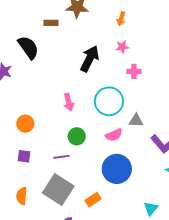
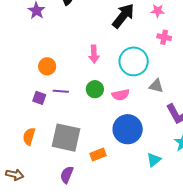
pink semicircle: (114, 135) -> (121, 95), moved
purple line: (61, 157) -> (61, 91), moved
gray square: (58, 190) -> (66, 138), turned -32
cyan triangle: (151, 208) -> (154, 160), moved

